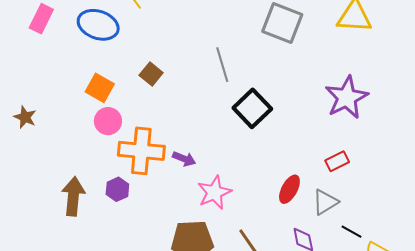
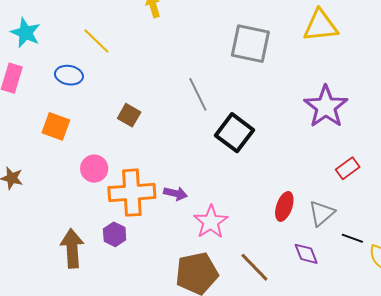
blue ellipse: (98, 25) -> (69, 75), size x0.7
orange square: (100, 88) -> (56, 126), moved
red rectangle: (337, 161) -> (348, 168), moved

